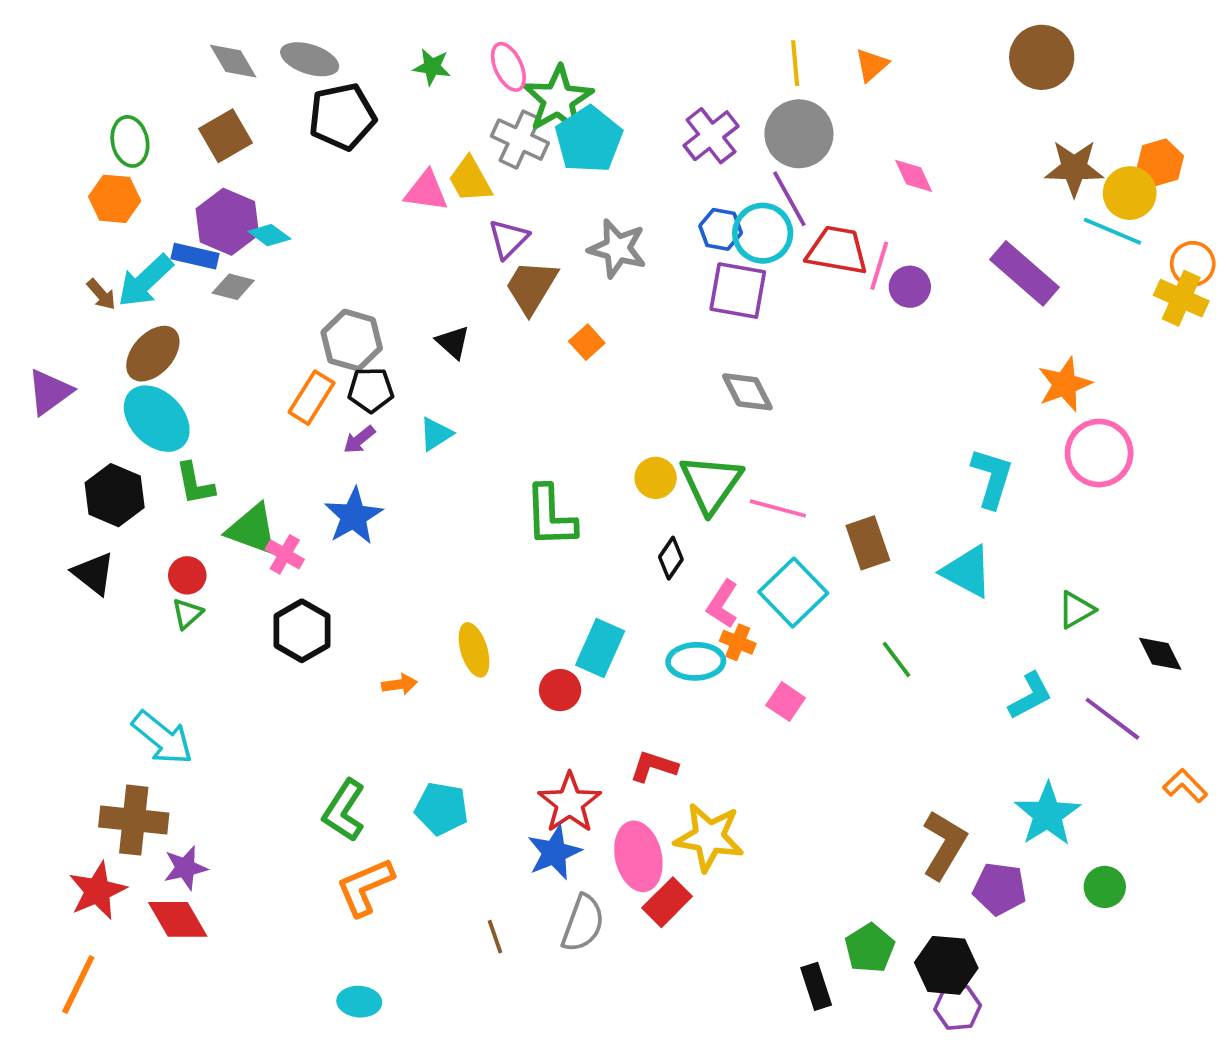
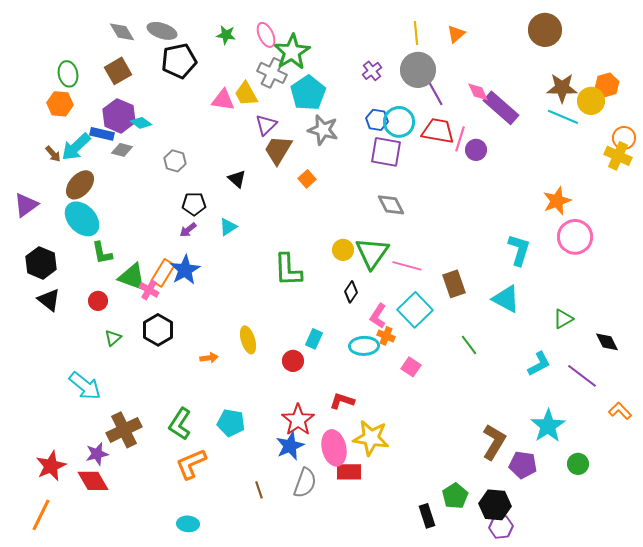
purple cross: (711, 136) -> (372, 71), size x0.7
cyan pentagon: (589, 140) -> (308, 93), moved
purple line: (789, 199) -> (434, 91), moved
cyan line: (1112, 231) -> (563, 117), moved
purple rectangle: (1025, 273) -> (501, 108), moved
gray hexagon: (352, 340) -> (175, 161), moved, size x0.7
orange rectangle: (312, 398) -> (163, 273), moved
black hexagon: (115, 495) -> (41, 263), moved
green triangle: (187, 614) -> (113, 338), moved
cyan rectangle: (600, 648) -> (314, 339), size x0.7
brown cross: (134, 820) -> (124, 430), moved, turned -32
red rectangle: (667, 902) -> (349, 472), turned 45

